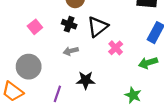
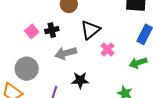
black cross: (69, 24) -> (52, 30), moved, turned -32
gray arrow: (71, 51) -> (66, 53), size x1.5

